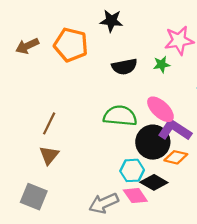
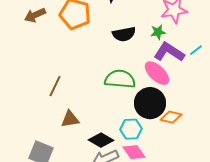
purple L-shape: (175, 130) -> (169, 52), moved
brown triangle: (49, 155) -> (70, 119), moved, turned 42
black diamond: (154, 182) -> (101, 140), moved

